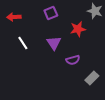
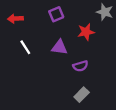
purple triangle: (54, 43) -> (59, 47), turned -49
gray rectangle: (92, 78) -> (82, 95), moved

